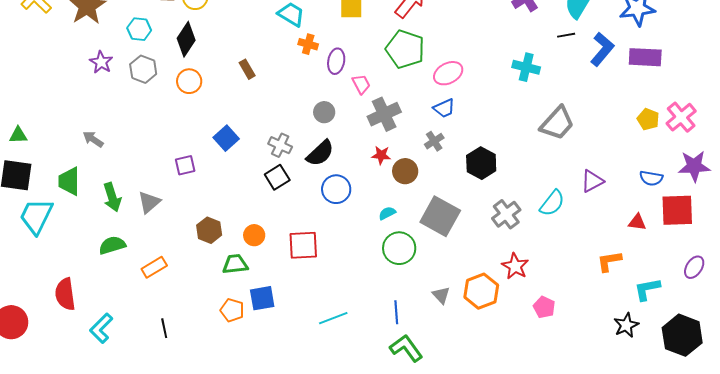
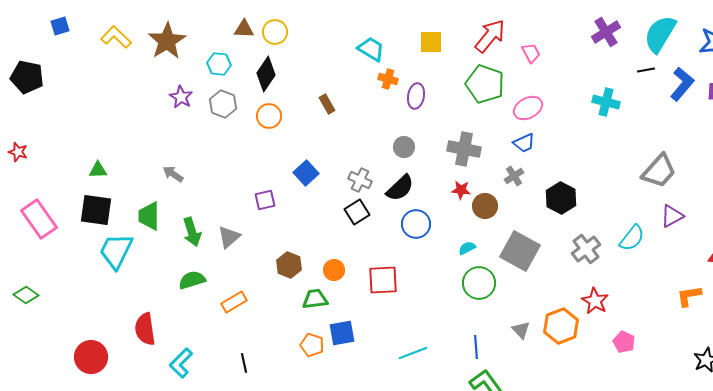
pink trapezoid: (361, 84) -> (531, 53), moved
gray cross: (384, 114) -> (464, 149), turned 36
gray trapezoid: (557, 123) -> (659, 171), moved

